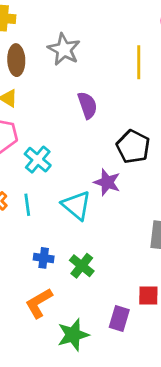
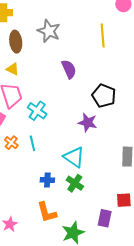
cyan triangle: (76, 205) -> (74, 157), moved
orange L-shape: (39, 303) -> (47, 212), turned -70

